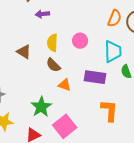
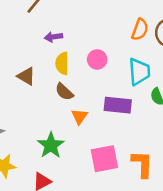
purple arrow: (42, 14) -> (53, 37), moved
orange triangle: (65, 85) -> (80, 116), turned 48
orange L-shape: (109, 111) -> (142, 164), moved
pink square: (65, 126) -> (104, 159), moved, turned 30

